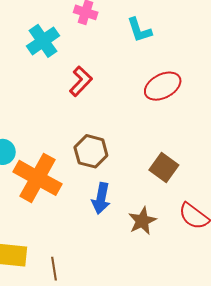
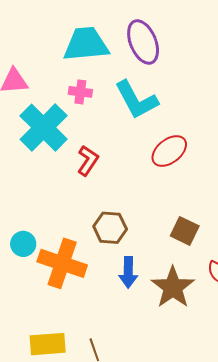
cyan L-shape: (139, 30) -> (136, 100), size x1.6
cyan cross: (43, 41) -> (44, 128), size x1.5
brown star: (142, 221) -> (173, 287), size x1.5

